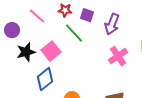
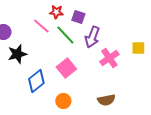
pink line: (37, 16) -> (41, 26), moved
purple arrow: (112, 24) -> (92, 37), moved
pink square: (51, 51) -> (66, 68), moved

